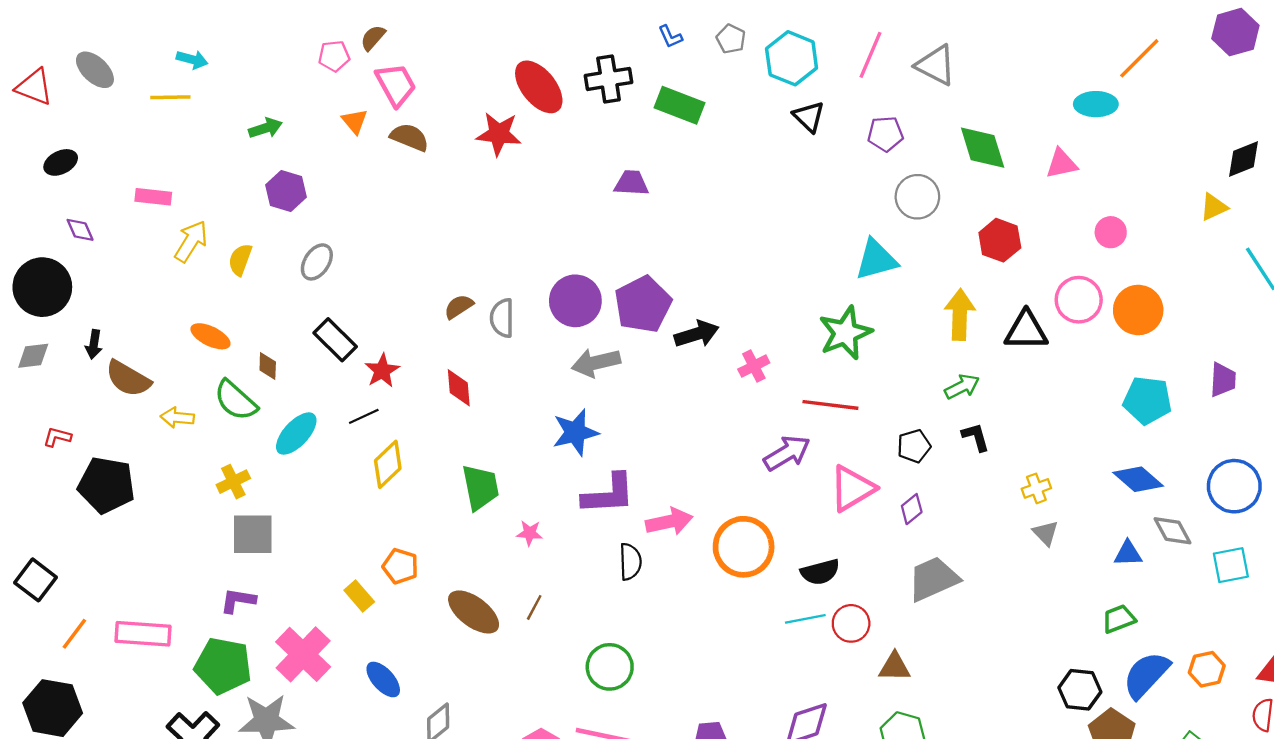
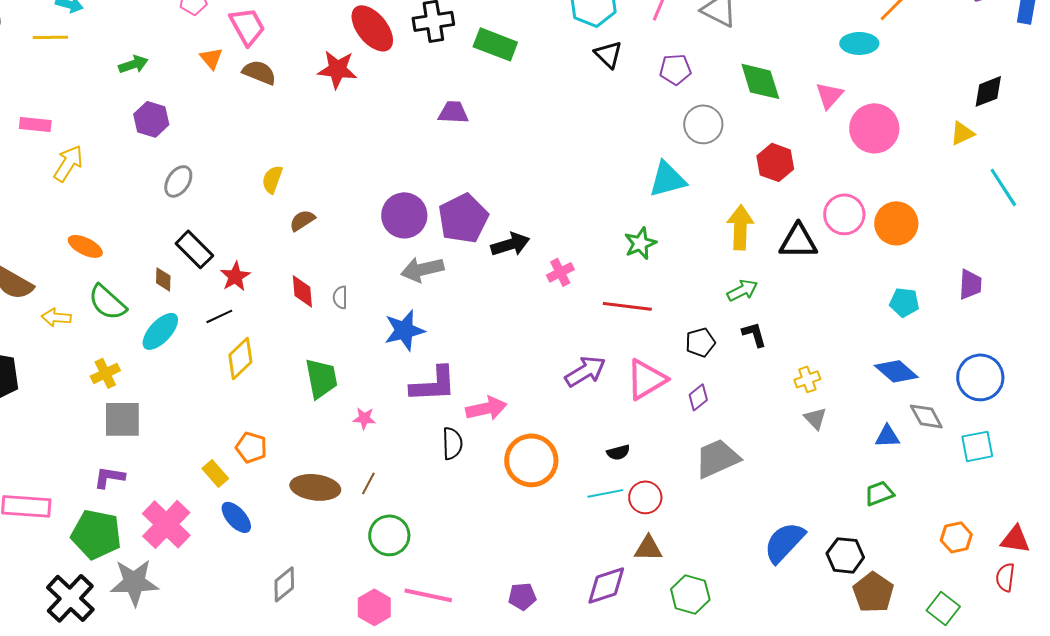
pink triangle: (1062, 164) -> (829, 95), turned -36
pink circle: (1111, 232) -> (874, 128), moved, size x1.8
yellow semicircle: (240, 260) -> (272, 179), moved
gray semicircle: (502, 318) -> (340, 297), moved, size x0.7
green star: (845, 333) -> (640, 243), size x0.7
brown diamond: (268, 366) -> (163, 279), moved
cyan pentagon: (1147, 400) -> (904, 302), size x0.7
purple arrow: (787, 453) -> (585, 371), moved
orange circle: (744, 547) -> (531, 460), moved
black semicircle: (820, 572) -> (618, 452), size x0.7
brown ellipse: (474, 612) -> (315, 487), turned -30
green circle: (610, 667) -> (389, 535), moved
brown triangle: (895, 667) -> (648, 548), moved
blue semicircle: (1146, 675) -> (784, 542), moved
blue ellipse: (383, 679) -> (236, 517), moved

